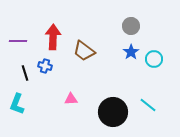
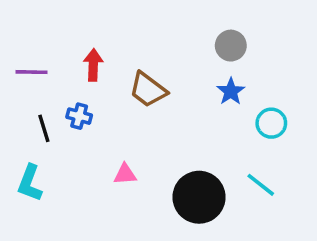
red arrow: (53, 37) -> (93, 65), size x0.7
cyan circle: (154, 59) -> (271, 123), moved

